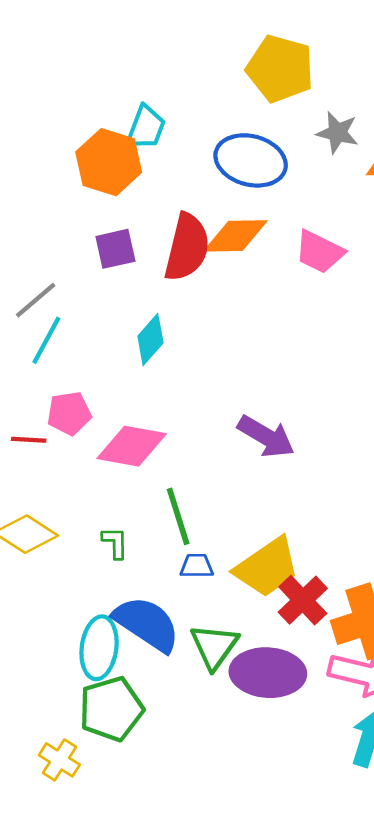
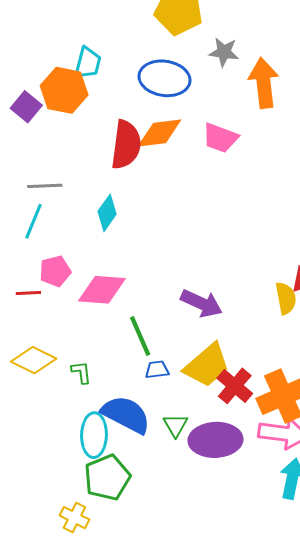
purple square: (115, 249) -> (26, 107), moved, turned -32
gray line: (36, 300) -> (45, 186), moved, turned 44
purple arrow: (266, 436) -> (202, 303), moved
green L-shape: (115, 543) -> (81, 372), moved
green triangle: (214, 646) -> (176, 425), size x0.7

